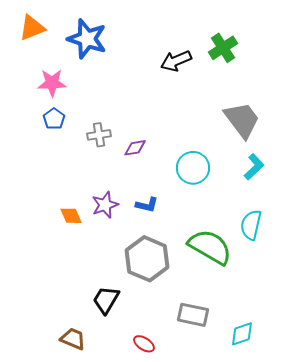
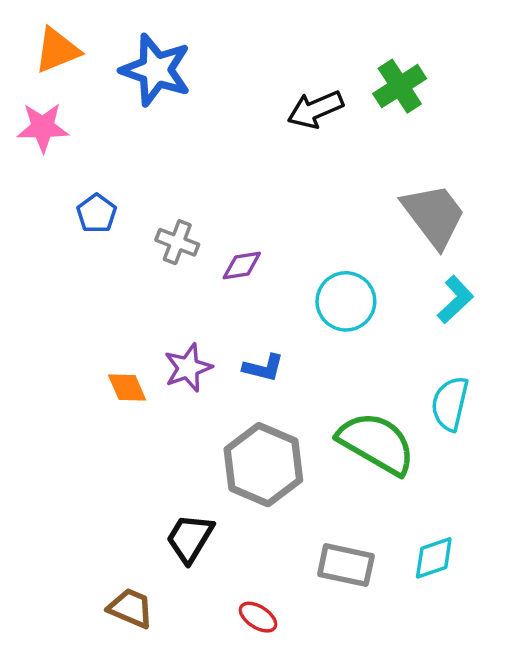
pink star: (52, 83) -> (43, 127), moved
gray cross: (99, 135) -> (177, 242), turned 30
cyan diamond: (242, 334) -> (434, 558), moved

